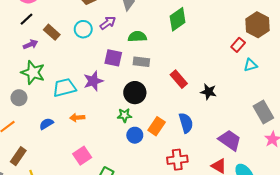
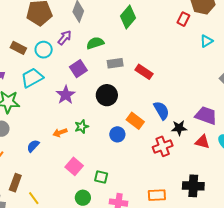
brown rectangle: (52, 32) -> (18, 48), moved
red rectangle: (238, 45) -> (183, 19), moved
purple square: (113, 58) -> (78, 69), turned -30
gray rectangle: (141, 62) -> (115, 63), moved
cyan trapezoid: (64, 88) -> (32, 78), moved
black star: (208, 92) -> (179, 128), moved
green star: (124, 115) -> (82, 127), moved
orange rectangle: (157, 126) -> (135, 121), turned -72

